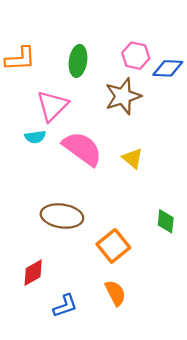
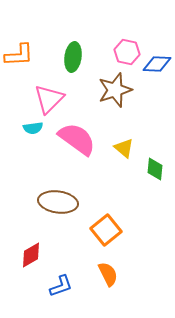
green diamond: (166, 221) -> (155, 169), moved

